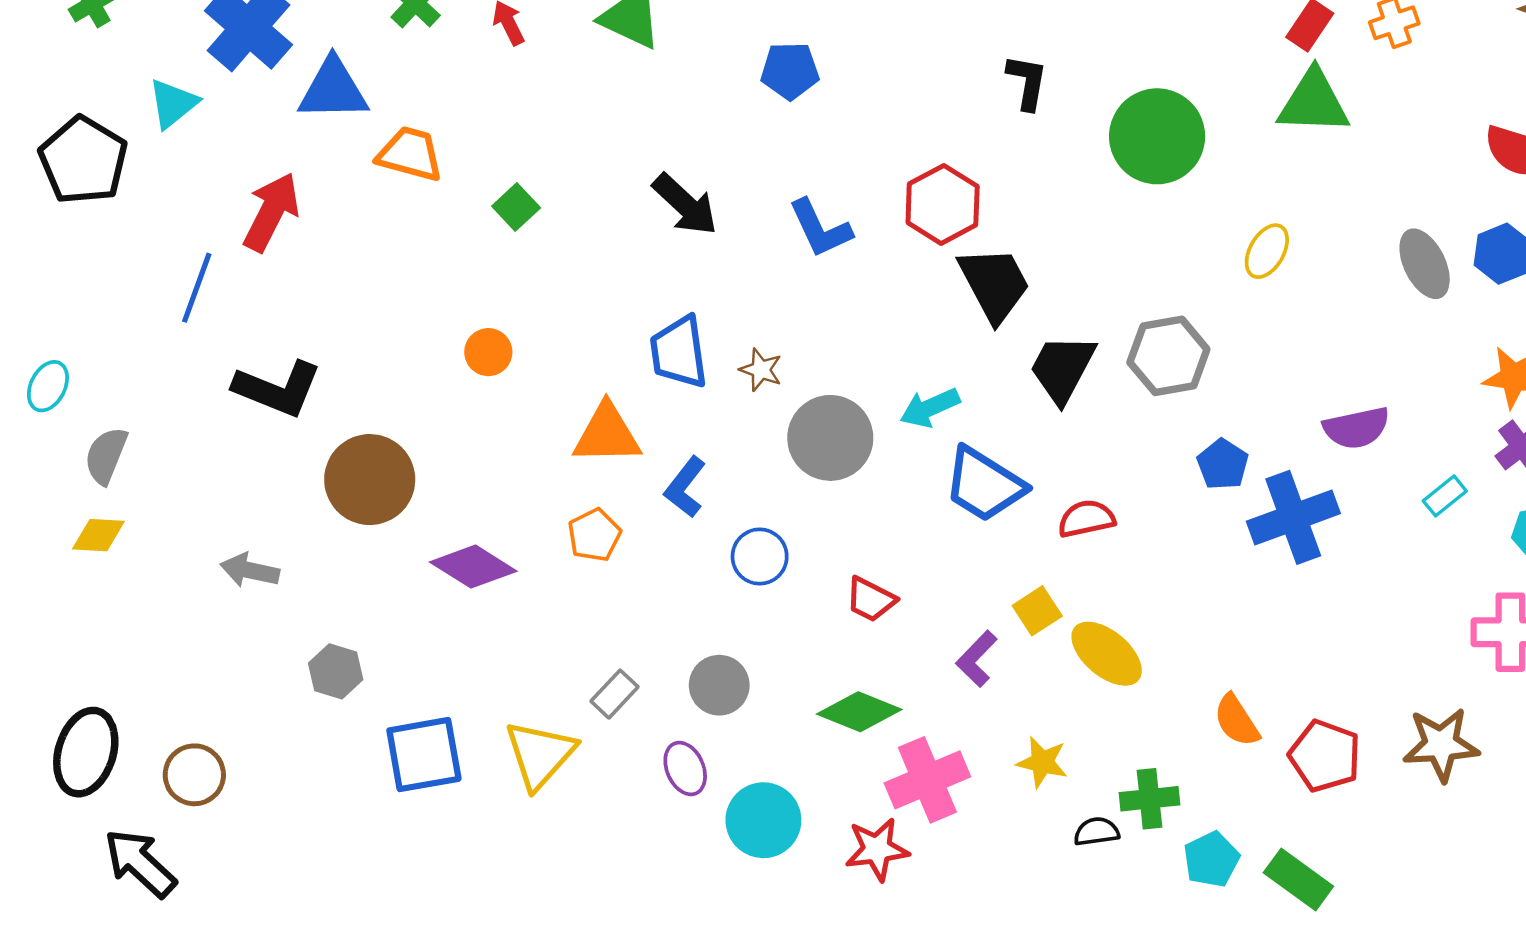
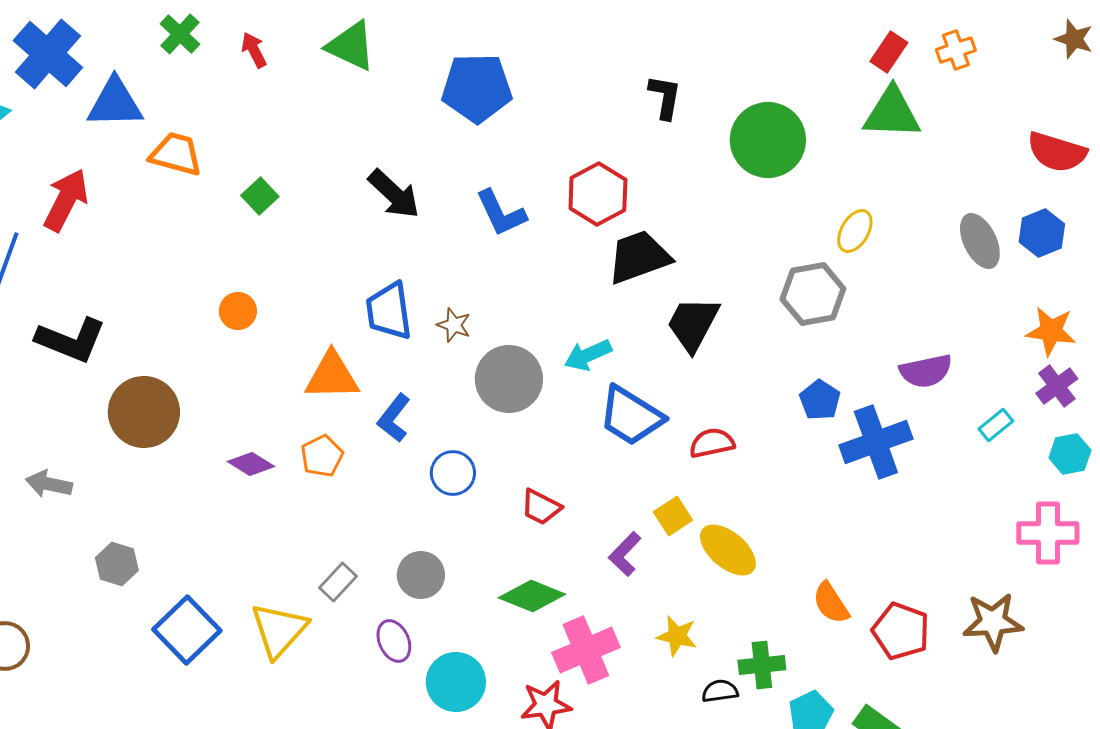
blue pentagon: (790, 71) -> (477, 88), size x1.5
black trapezoid: (994, 284) -> (639, 257), turned -82
gray hexagon: (1168, 356) -> (813, 294), moved
purple diamond: (473, 567) -> (251, 464), moved, size x0.7
blue square: (424, 755) -> (187, 630), turned -34

